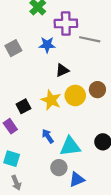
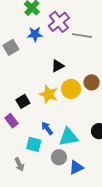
purple cross: (66, 23) -> (59, 22), turned -35
blue star: (47, 45) -> (35, 34), moved
cyan square: (12, 159) -> (34, 144), moved
gray arrow: (16, 183) -> (19, 164), moved

